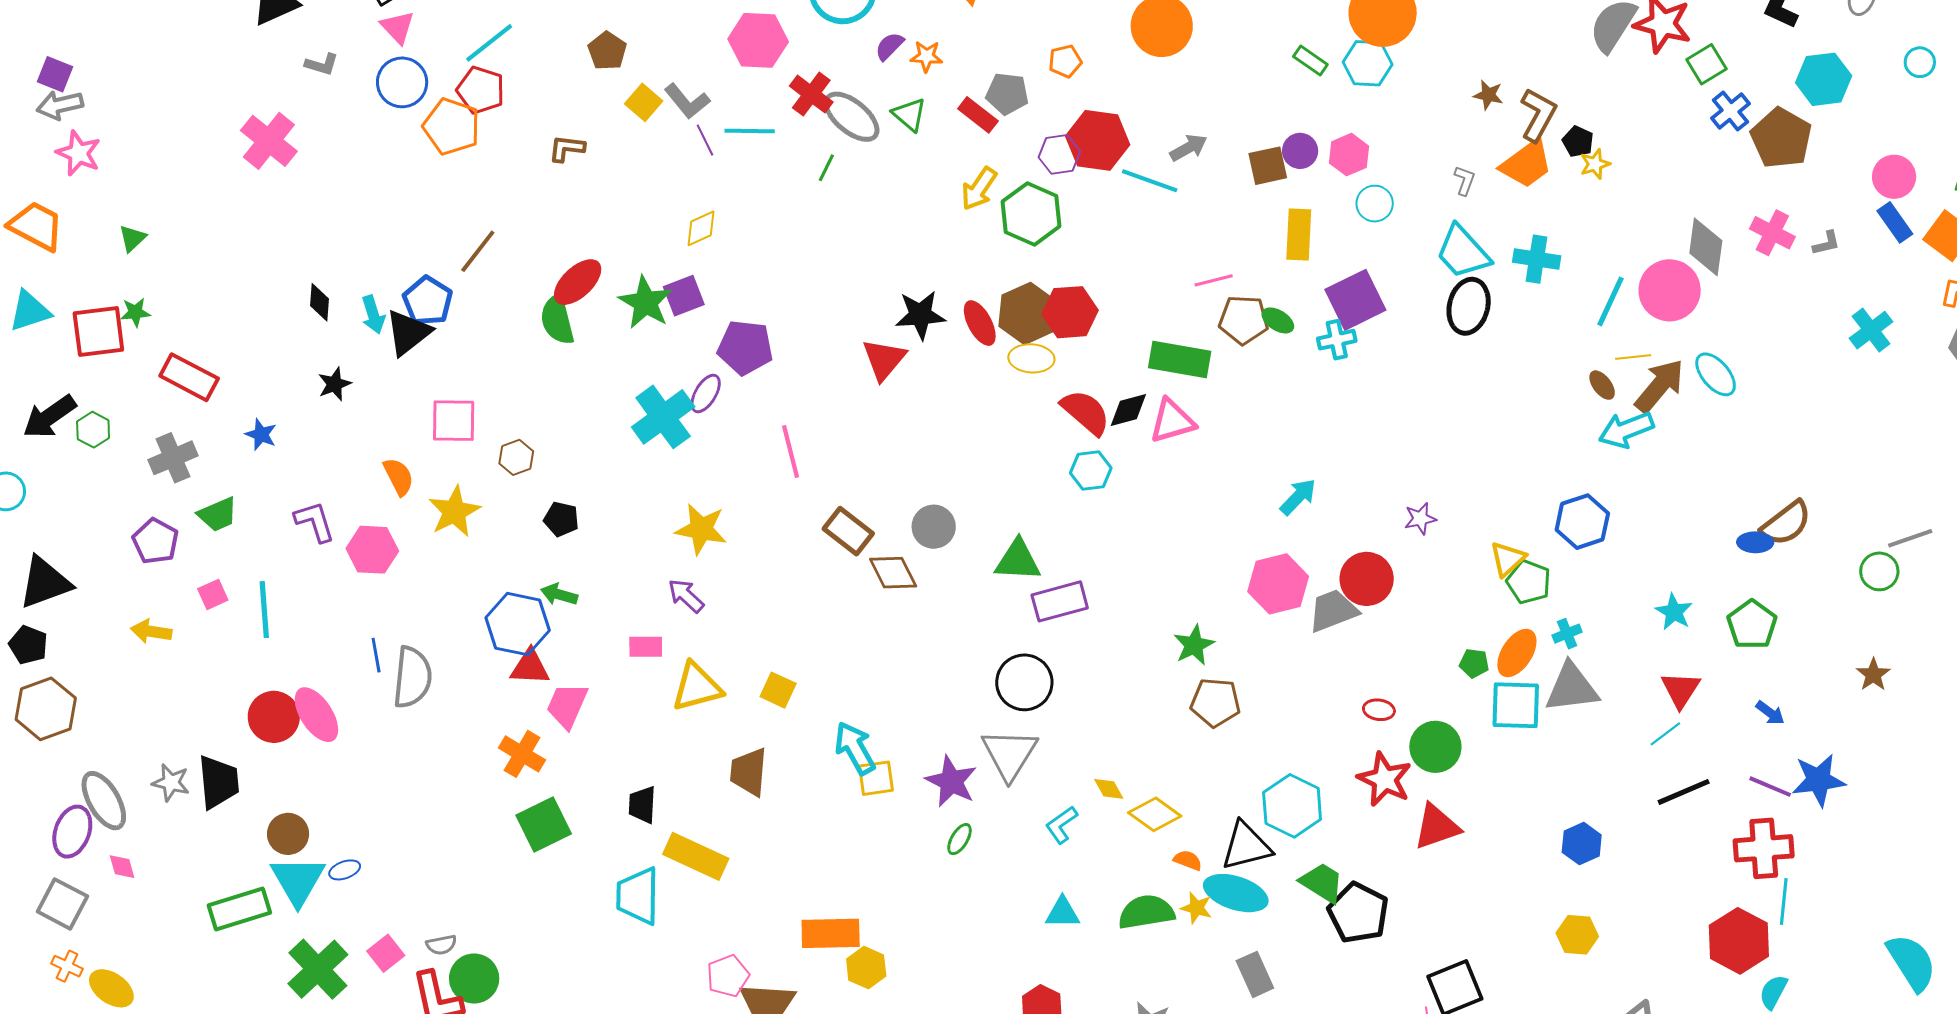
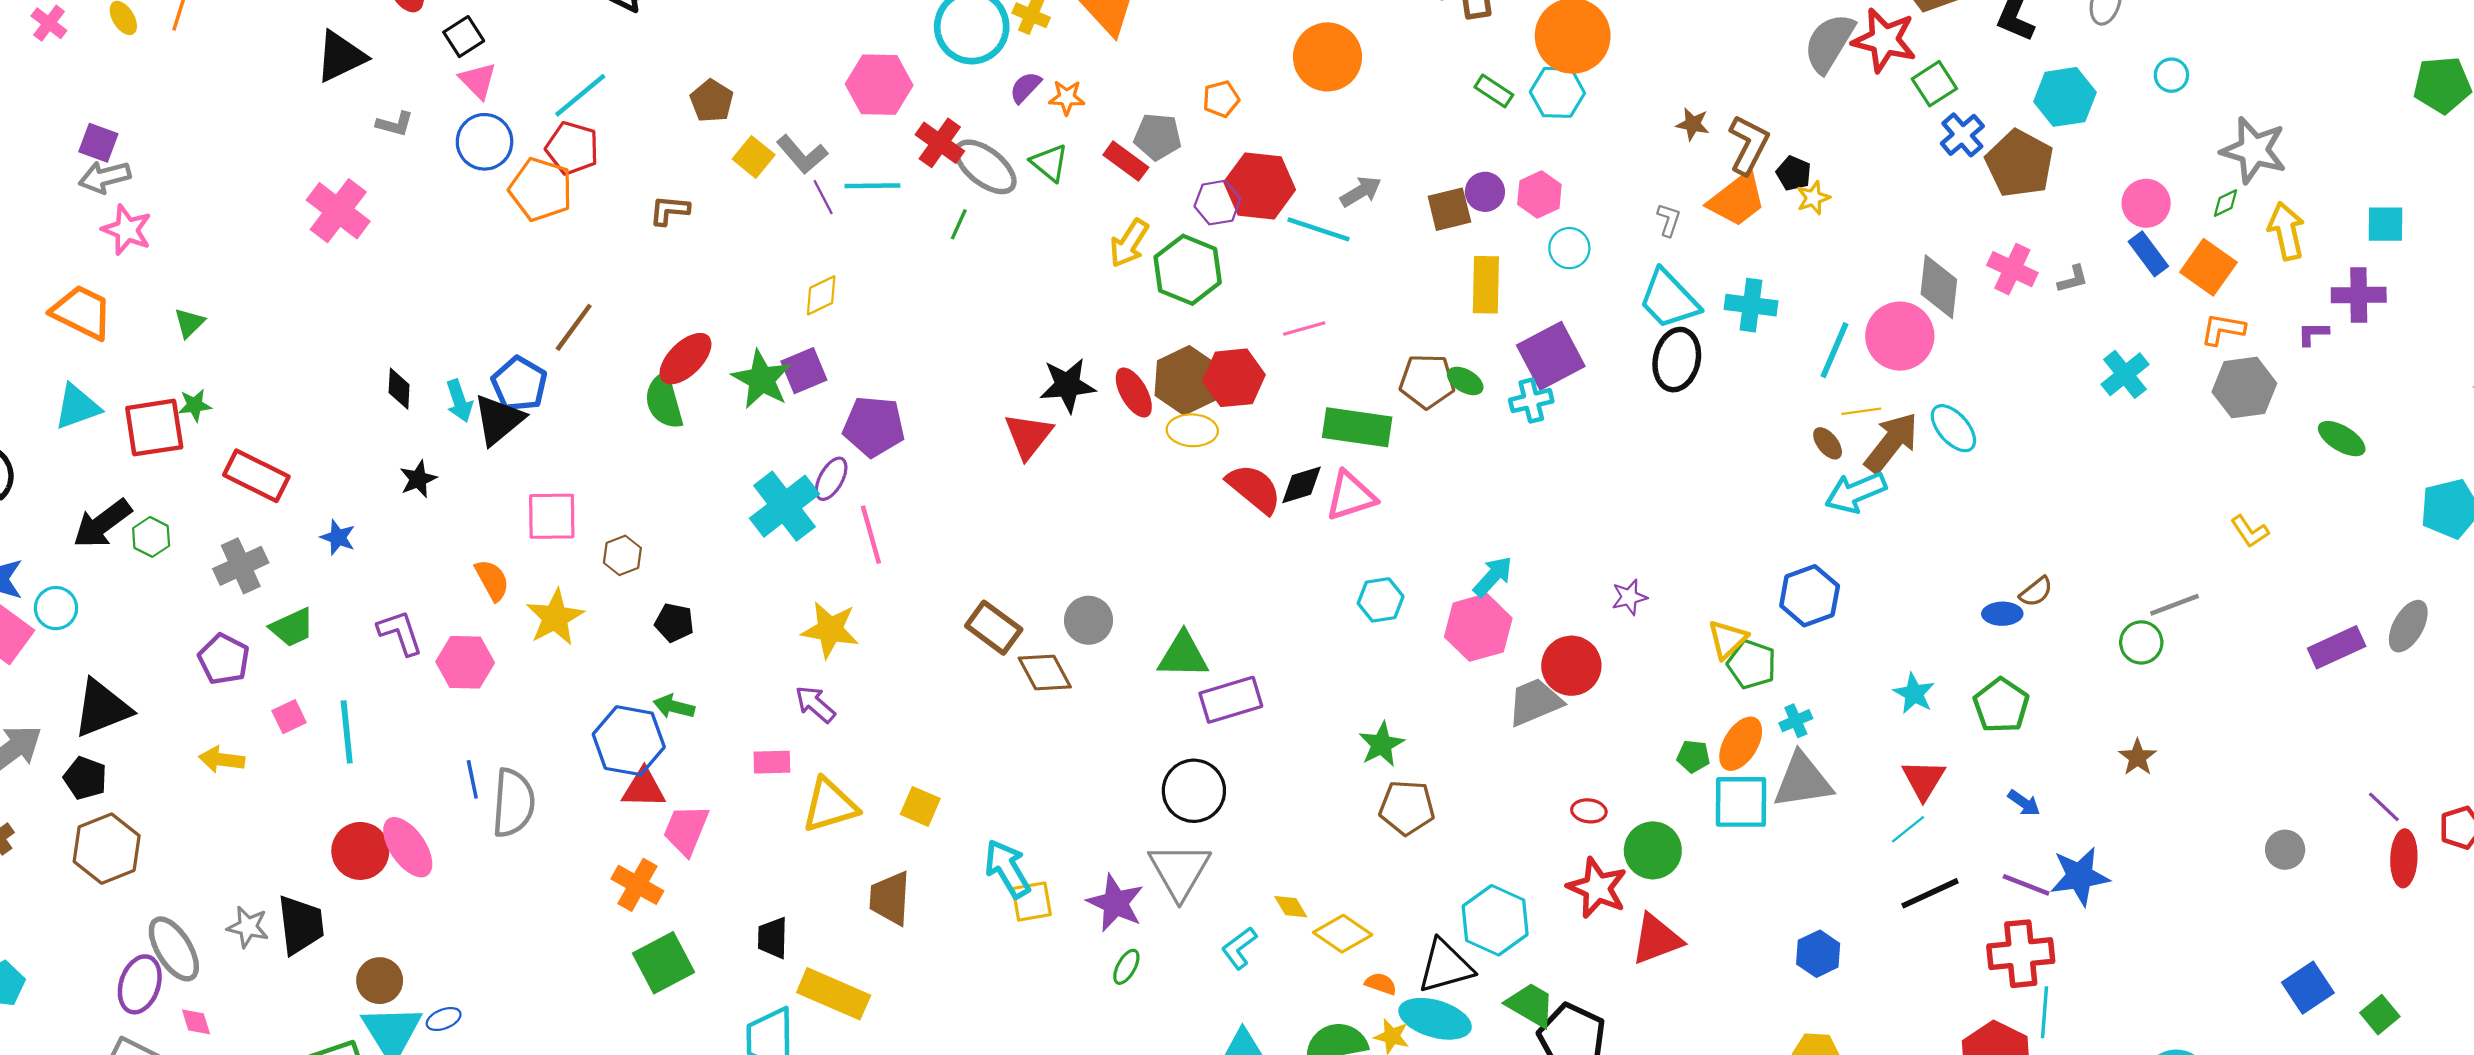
pink line: (1214, 280) -> (1304, 329), moved
pink line: (791, 452) -> (871, 535), moved
cyan hexagon: (1091, 470) -> (1381, 600), moved
brown semicircle: (1786, 523) -> (2036, 592), size x0.6
pink hexagon: (1278, 584) -> (1478, 627), moved

